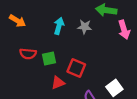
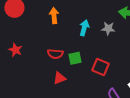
orange arrow: (18, 21) -> (54, 16), moved, turned -126
red triangle: (58, 83) -> (60, 78), moved

